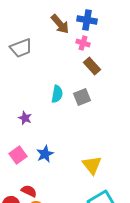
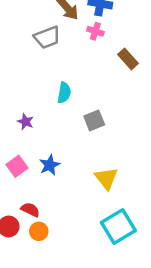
gray trapezoid: (21, 48) -> (47, 37), moved
brown rectangle: (92, 66) -> (128, 59), moved
gray square: (82, 97) -> (94, 120), moved

